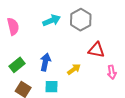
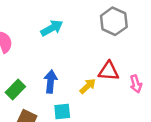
gray hexagon: (81, 20) -> (114, 21), moved
red triangle: (96, 50) -> (109, 71), moved

